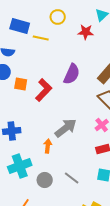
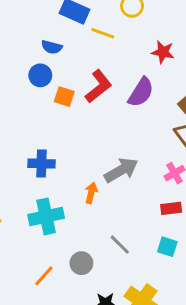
red star: (86, 32) -> (163, 52), moved
red L-shape: (44, 90) -> (98, 86), moved
gray circle: (45, 180) -> (81, 263), moved

